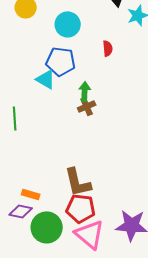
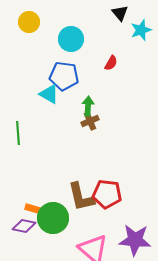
red semicircle: (108, 48) -> (111, 63), turned 35
red pentagon: (81, 208) -> (107, 194), moved
green circle: (47, 227) -> (53, 218), moved

